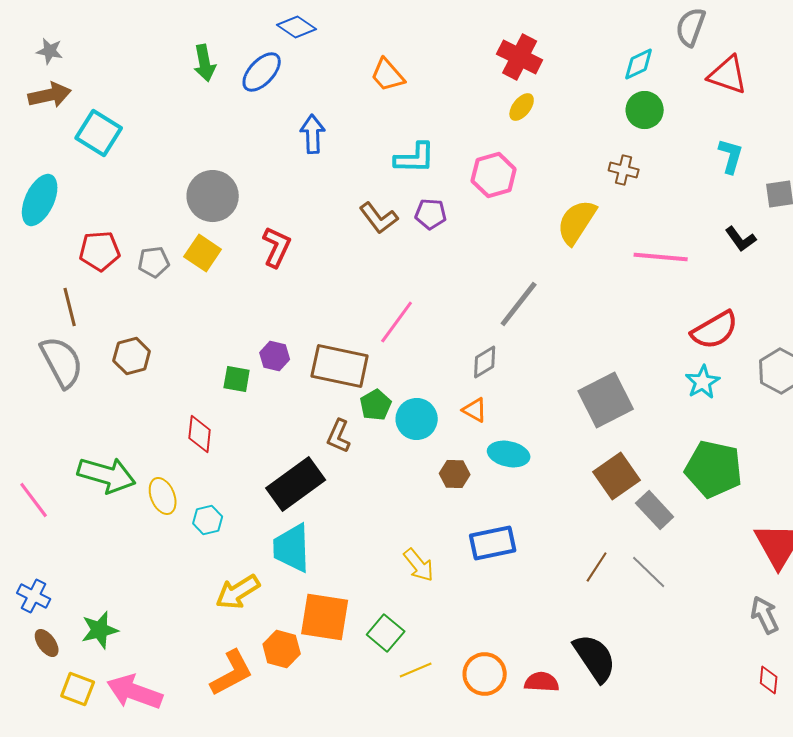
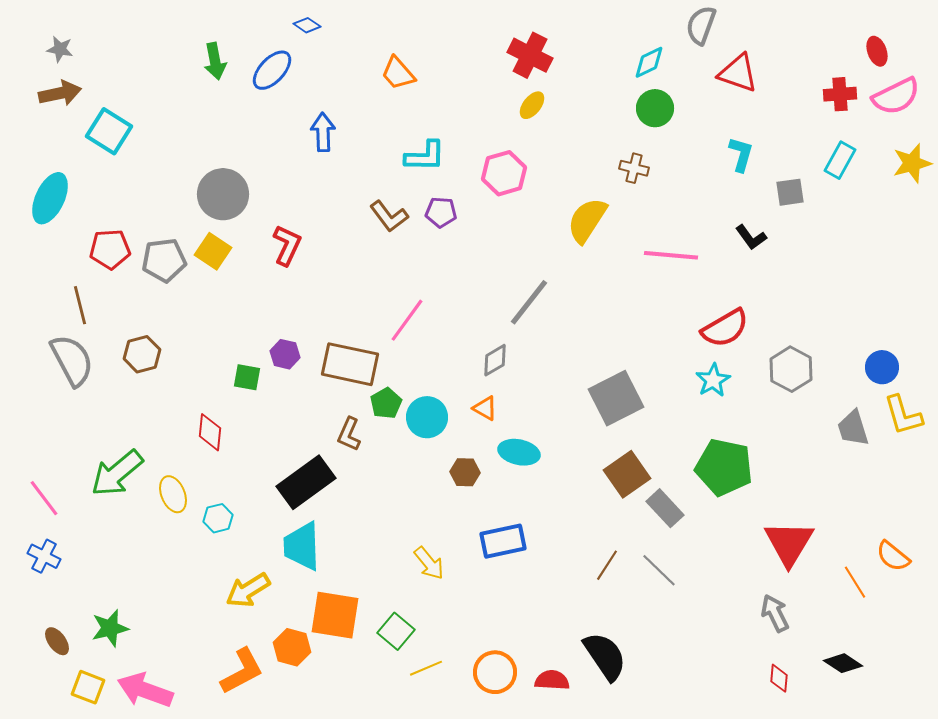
blue diamond: (297, 27) -> (307, 25), size x0.7
gray pentagon: (154, 262) -> (164, 260), size x1.4
green arrow: (107, 475) -> (117, 473), turned 124
blue cross: (34, 596) -> (44, 556), moved

